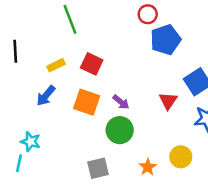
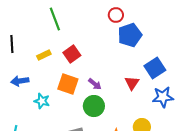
red square: (92, 64) -> (72, 54), turned 30
blue arrow: (46, 96) -> (20, 81), moved, turned 42
cyan star: (31, 142) -> (42, 101), moved

